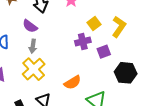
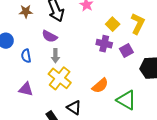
purple cross: (83, 41) -> (104, 44), turned 35

